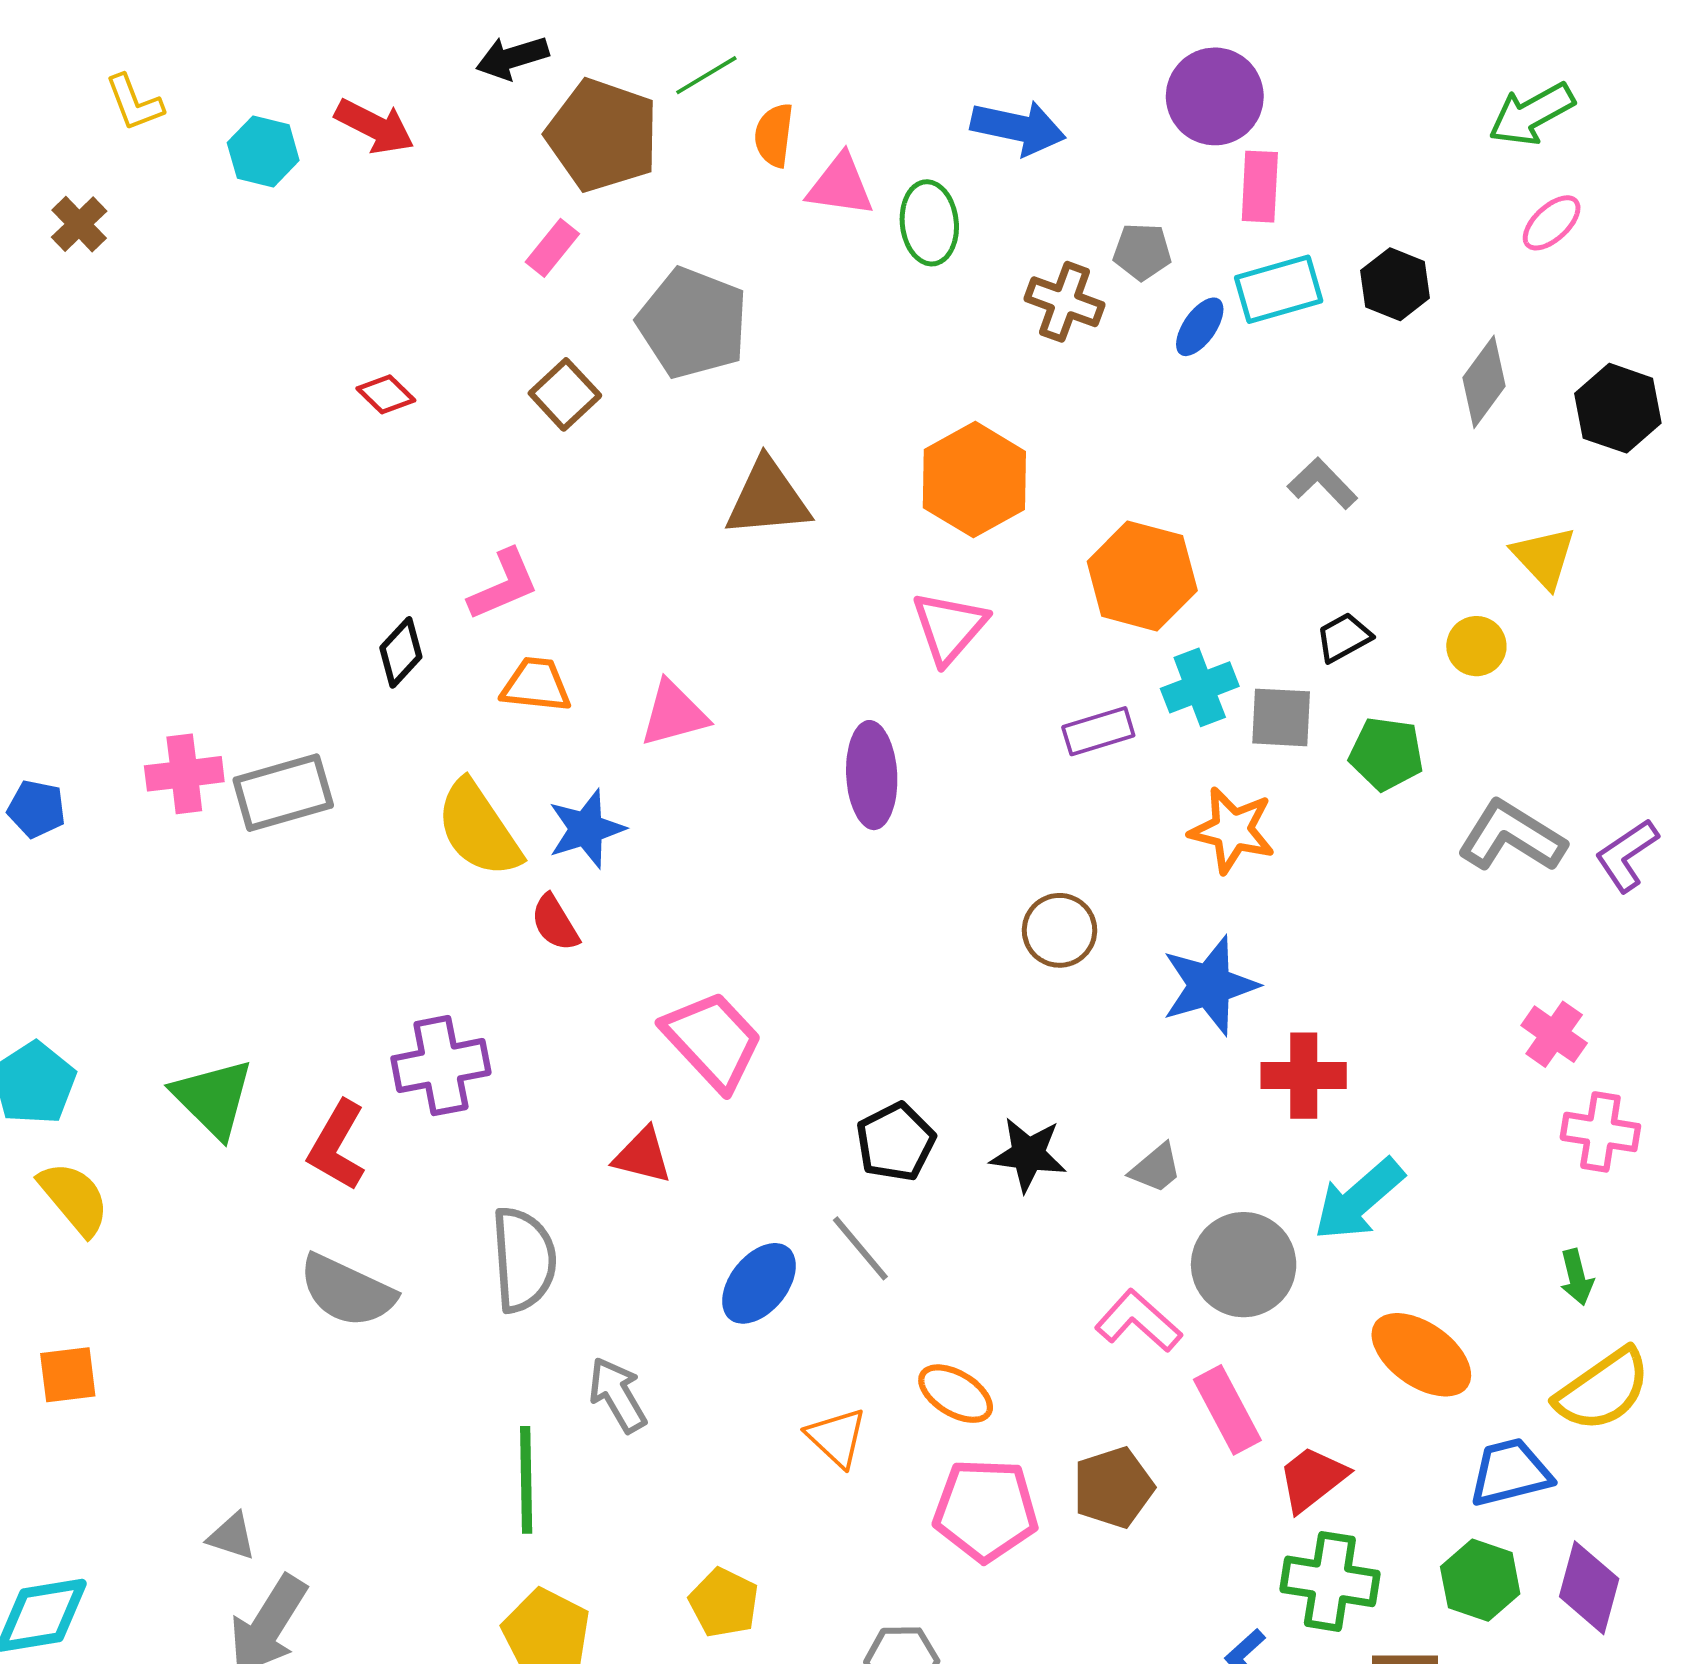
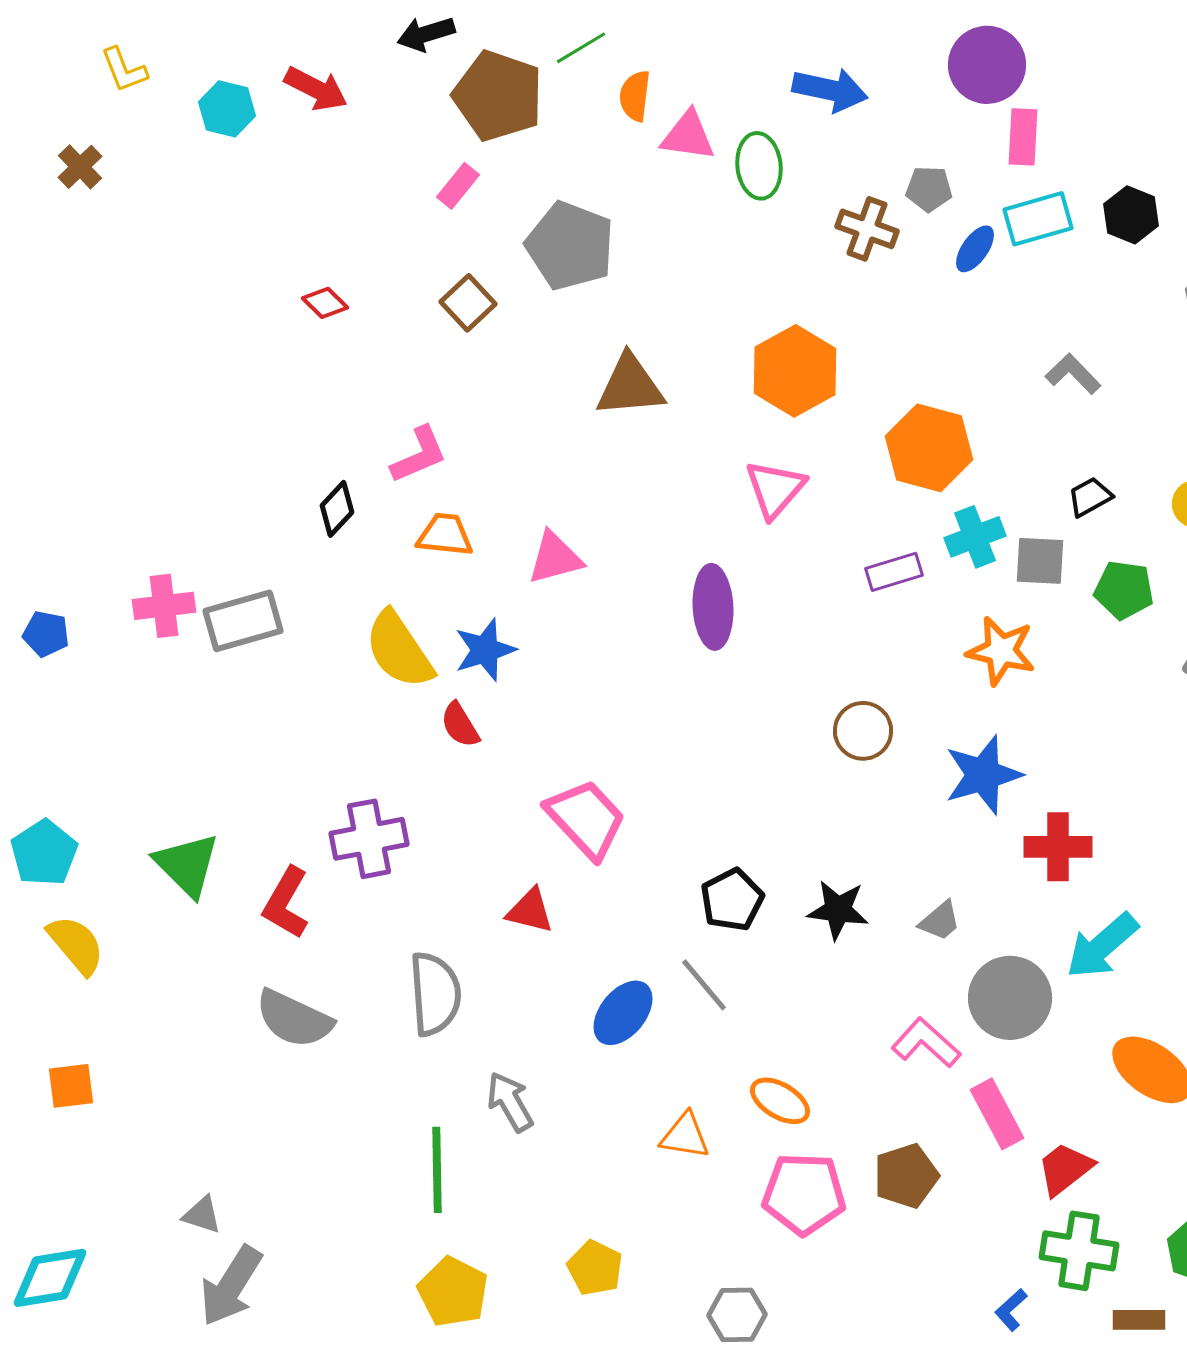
orange triangle: (837, 1437) -> (685, 1136), turned -34

